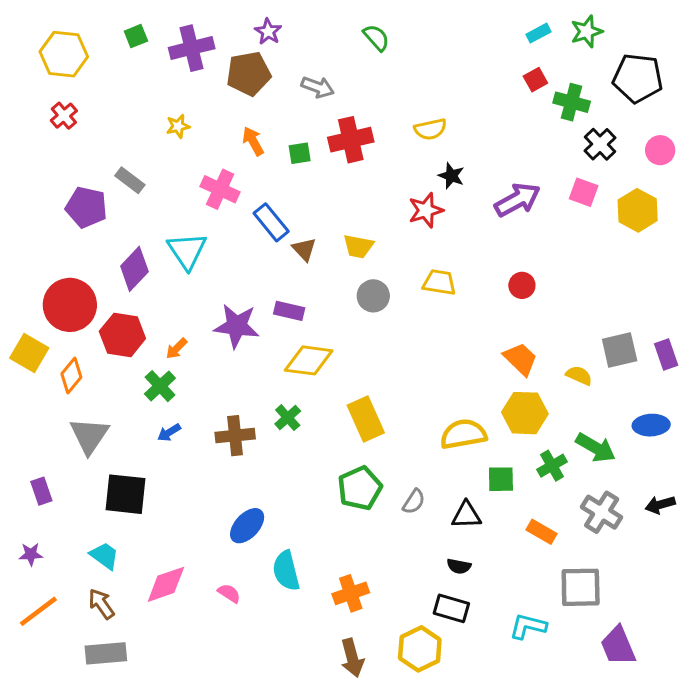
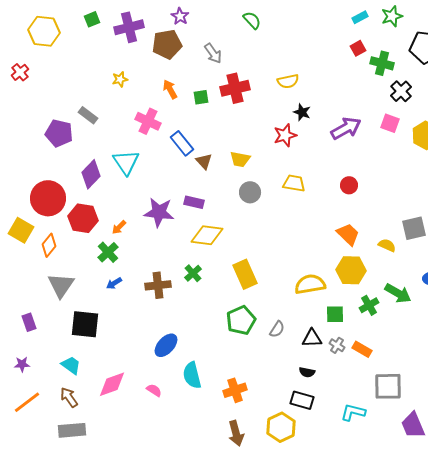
gray arrow: (318, 87) -> (213, 53), turned 35
red cross: (64, 116) -> (20, 72), moved
gray cross: (602, 512) -> (337, 345), moved, size x0.6

